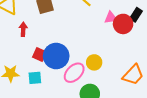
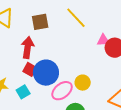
red arrow: (23, 29) -> (28, 48), moved, size x1.5
cyan square: (35, 78) -> (23, 92), turned -32

